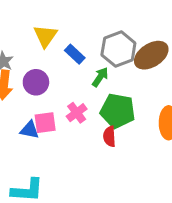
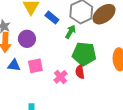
pink cross: (77, 113) -> (60, 77), moved
blue triangle: (30, 130) -> (14, 65), moved

